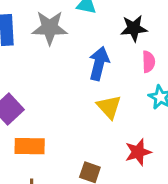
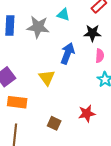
yellow triangle: (109, 107) -> (47, 78), moved

